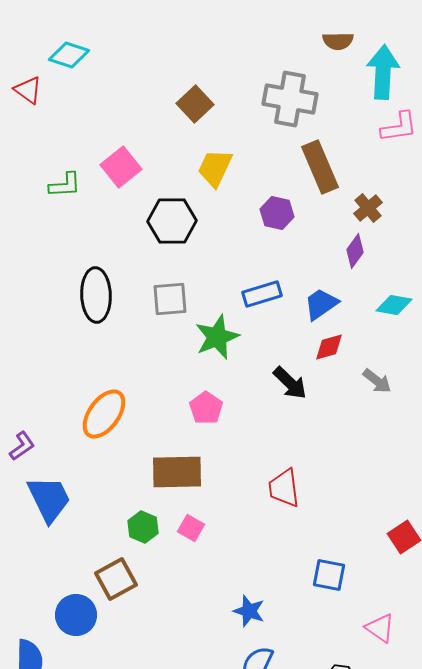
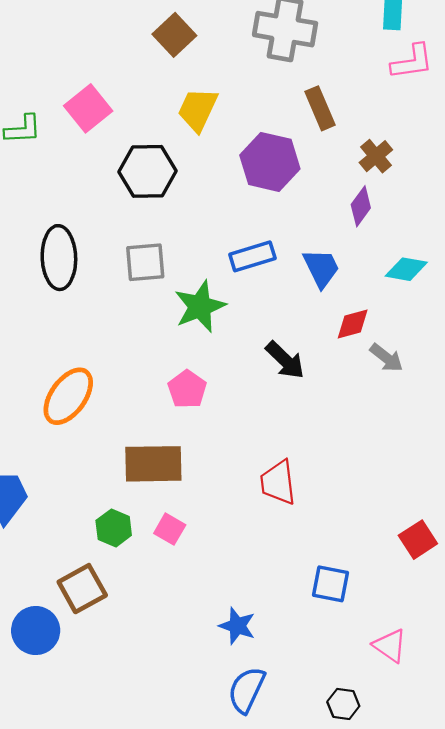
brown rectangle: (320, 167) -> (320, 108), size x0.7
purple hexagon: (277, 213) -> (270, 162), size x1.5
blue trapezoid: (321, 304) -> (321, 268), turned 99
red diamond: (329, 347) -> (353, 324), moved

